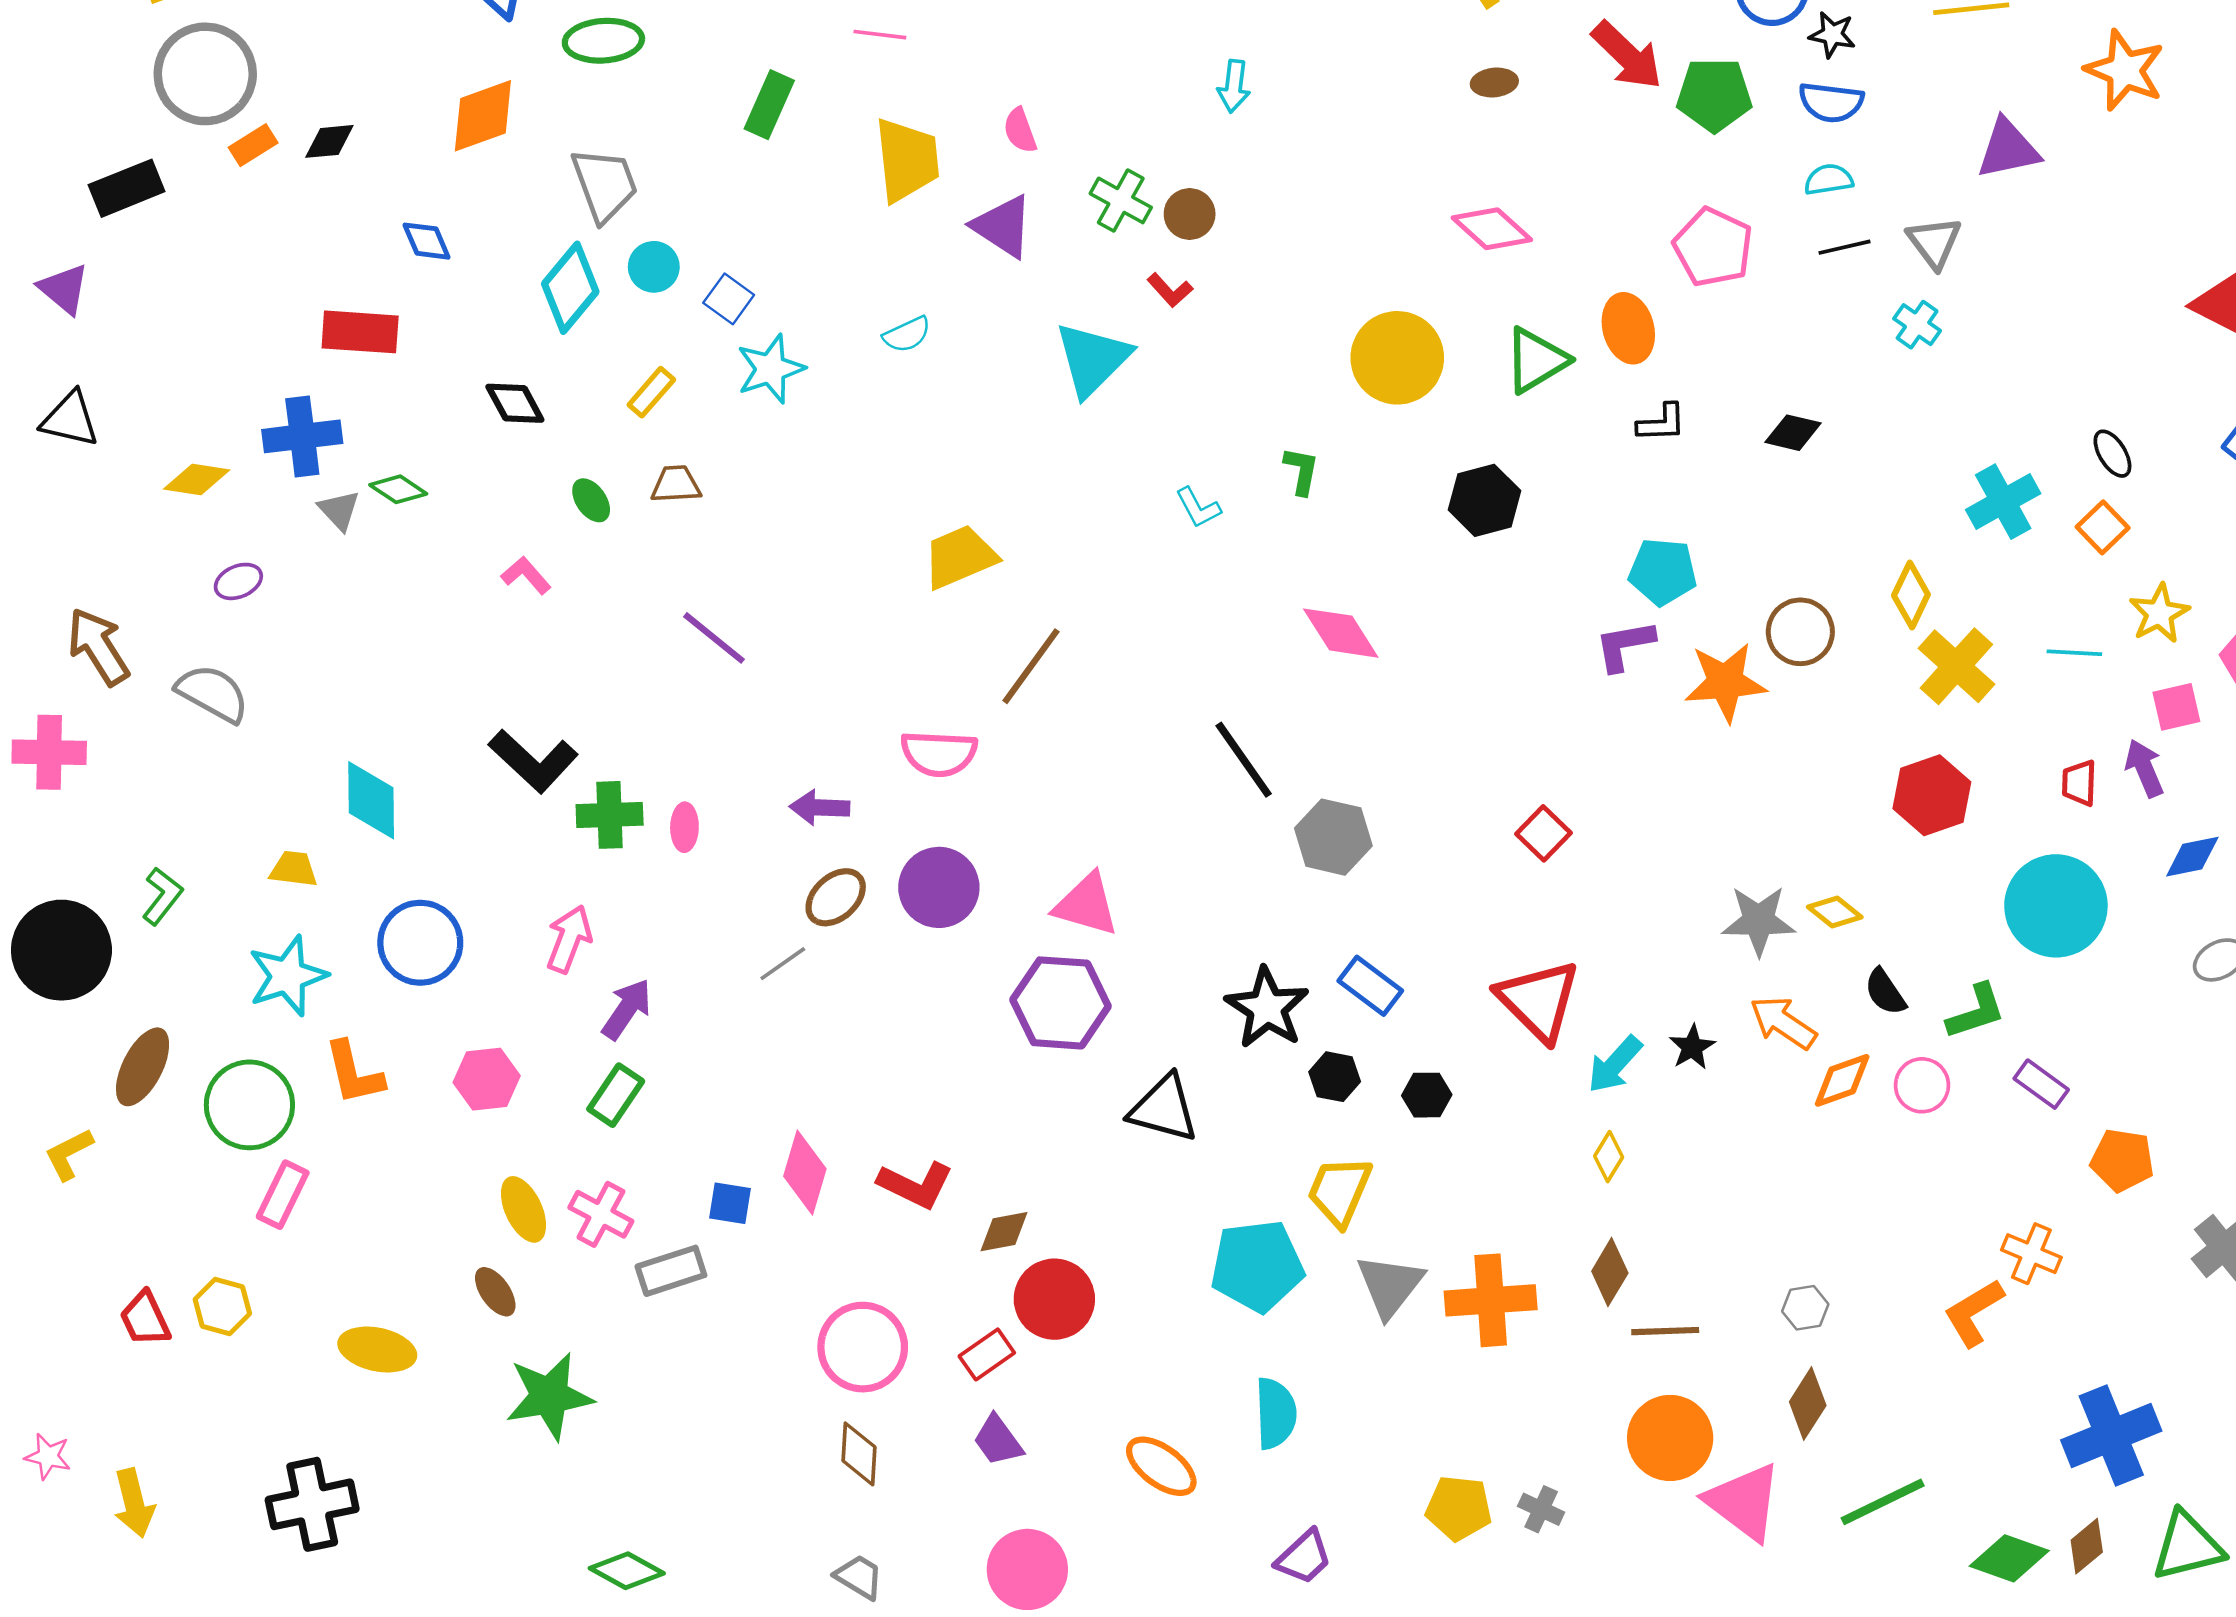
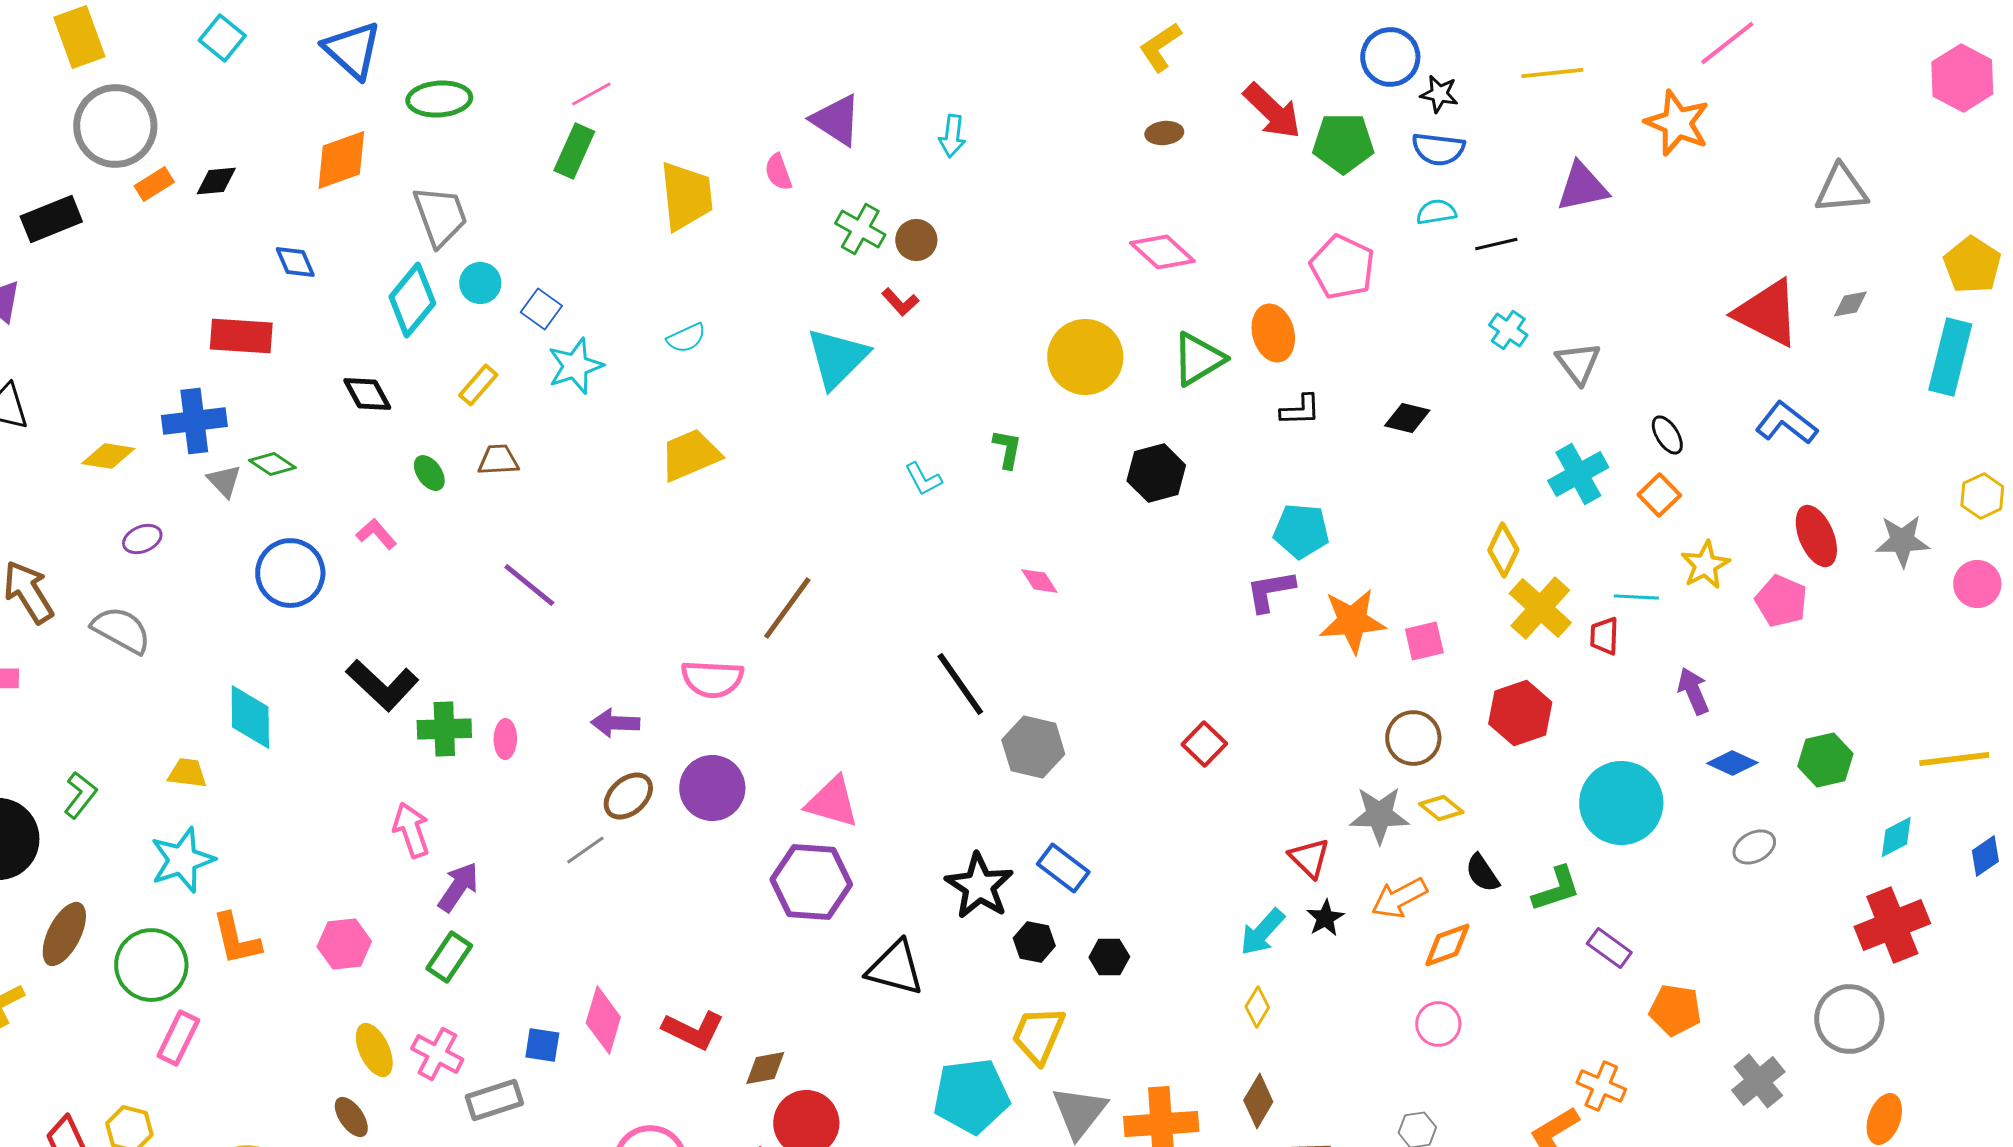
pink line: (880, 35) -> (591, 94), moved, turned -36
purple triangle: (1003, 226) -> (836, 120), moved
gray triangle: (1934, 242) -> (1578, 363), moved
black line: (1845, 247) -> (1496, 244), moved
yellow trapezoid: (960, 557) -> (690, 455), moved
brown circle: (1800, 632) -> (1413, 738), moved
pink diamond: (1341, 633) -> (1039, 581), size x0.6
pink square: (2176, 707) -> (1424, 641), moved
red trapezoid: (2079, 783) -> (1604, 636), moved
blue diamond: (2192, 857) -> (1732, 763), turned 36
pink arrow: (569, 939) -> (411, 830), turned -40
blue circle: (420, 943) -> (290, 573), moved
red triangle: (1539, 1000) -> (1309, 858), moved, size x0.6
orange arrow: (1783, 1023) -> (1399, 898), turned -62
pink circle: (1922, 1085) -> (1438, 1024), moved

